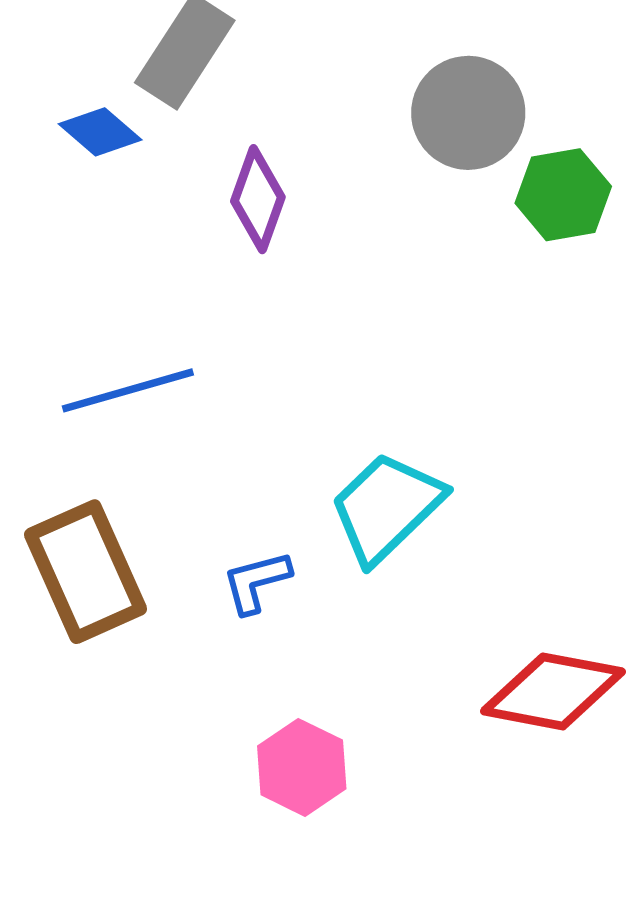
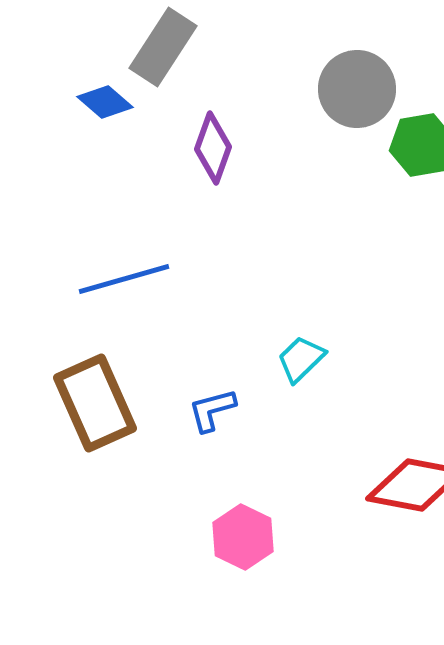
cyan trapezoid: (386, 507) -> (301, 359), size x0.6

